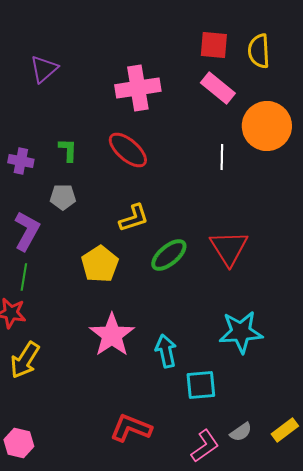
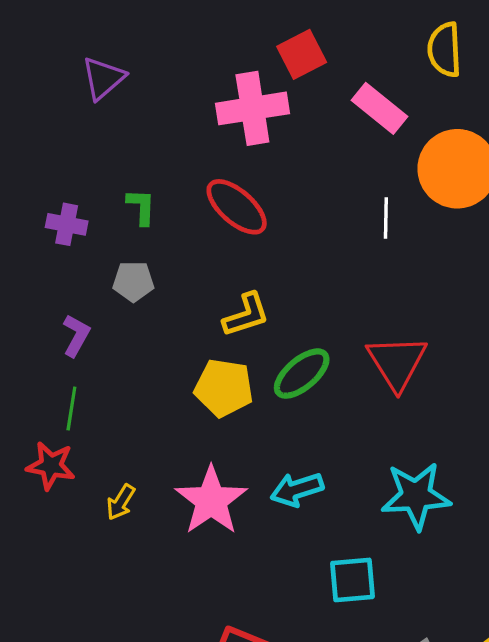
red square: (214, 45) -> (302, 54), moved, turned -32
purple L-shape: (27, 231) -> (76, 335), size x0.7
yellow pentagon: (100, 264) -> (224, 388), moved, turned -30
cyan arrow: (166, 351) -> (297, 489), moved, turned -96
yellow arrow: (25, 360) -> (121, 502), moved, size x0.6

